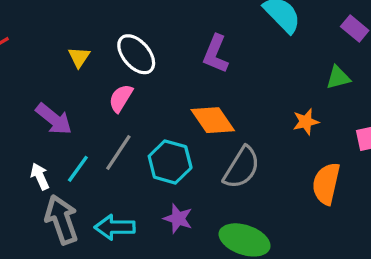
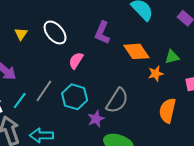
green triangle: (338, 78) -> (172, 57), moved
pink semicircle: (121, 98) -> (76, 61), moved
orange diamond: (213, 120) -> (136, 51), moved
purple star: (178, 219) -> (96, 119), moved, turned 30

